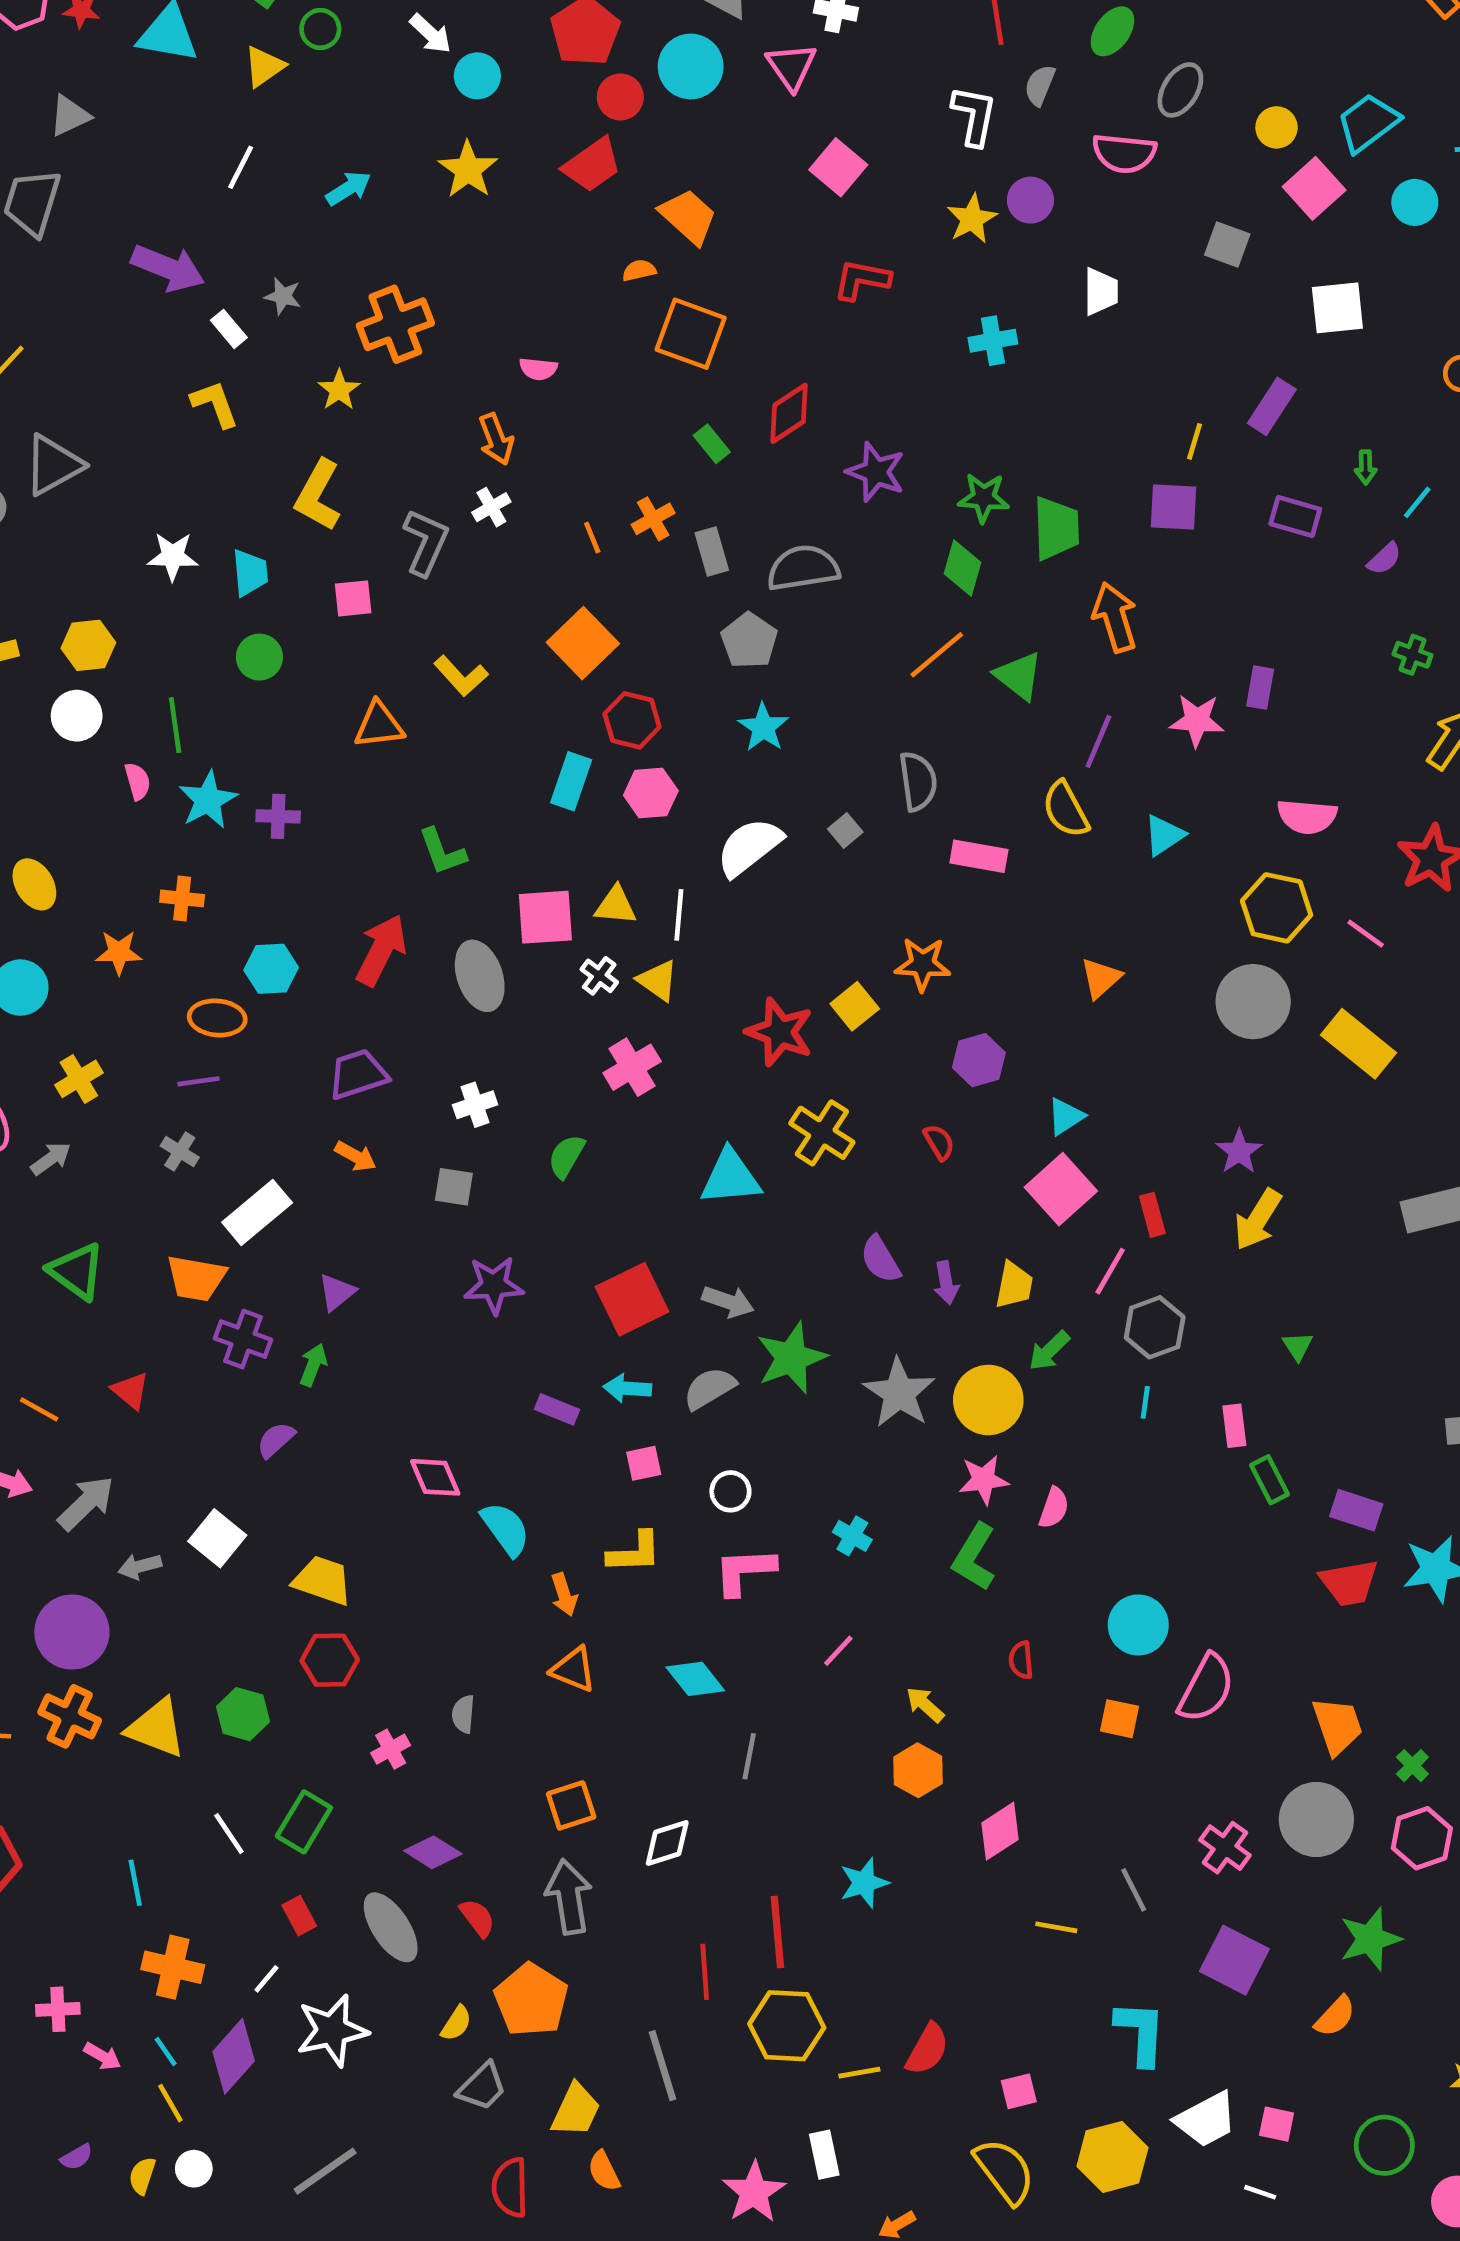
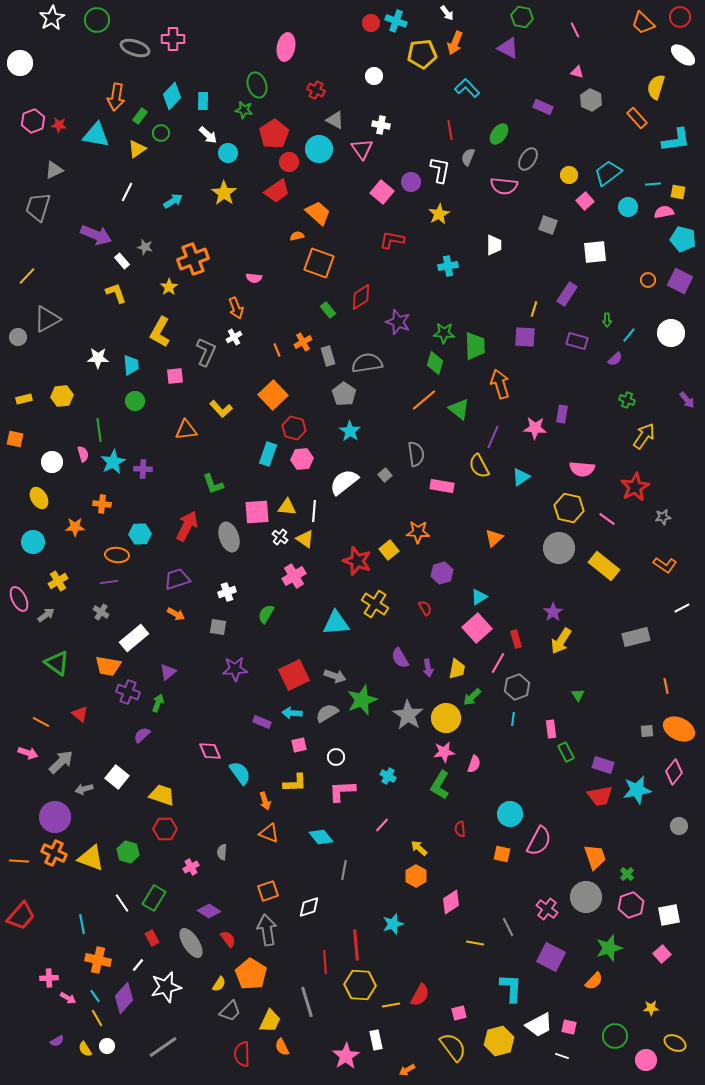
pink square: (1314, 188) -> (585, 201), size x0.7
purple circle: (1030, 200) -> (411, 182), moved
white circle: (77, 716) -> (52, 462), moved
yellow semicircle: (142, 2176) -> (85, 1049), turned -49

